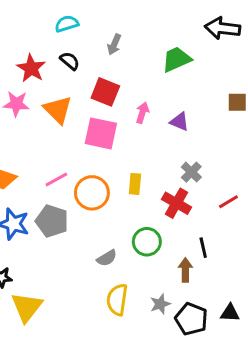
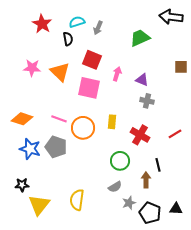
cyan semicircle: (67, 24) -> (77, 22), moved
black semicircle: (70, 61) -> (68, 39), turned 40
red star: (31, 68) -> (42, 24), moved
gray cross: (191, 172) -> (147, 101), moved, turned -32
pink line: (56, 179) -> (59, 119), turned 49
gray semicircle: (107, 258) -> (115, 187), moved
yellow semicircle: (117, 300) -> (77, 200), moved

